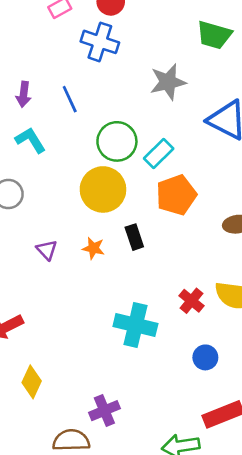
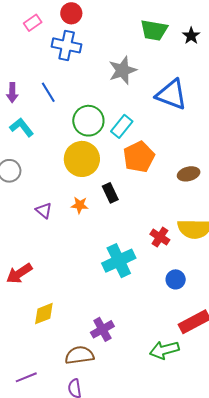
cyan cross: (135, 325) -> (119, 261), turned -32
yellow diamond: (32, 382) -> (44, 314), turned 50

